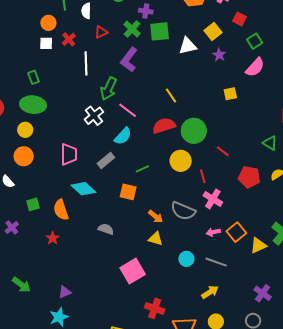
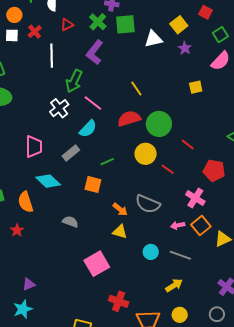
red line: (203, 176) -> (168, 169), turned -40
pink cross: (213, 199) -> (195, 198), moved

